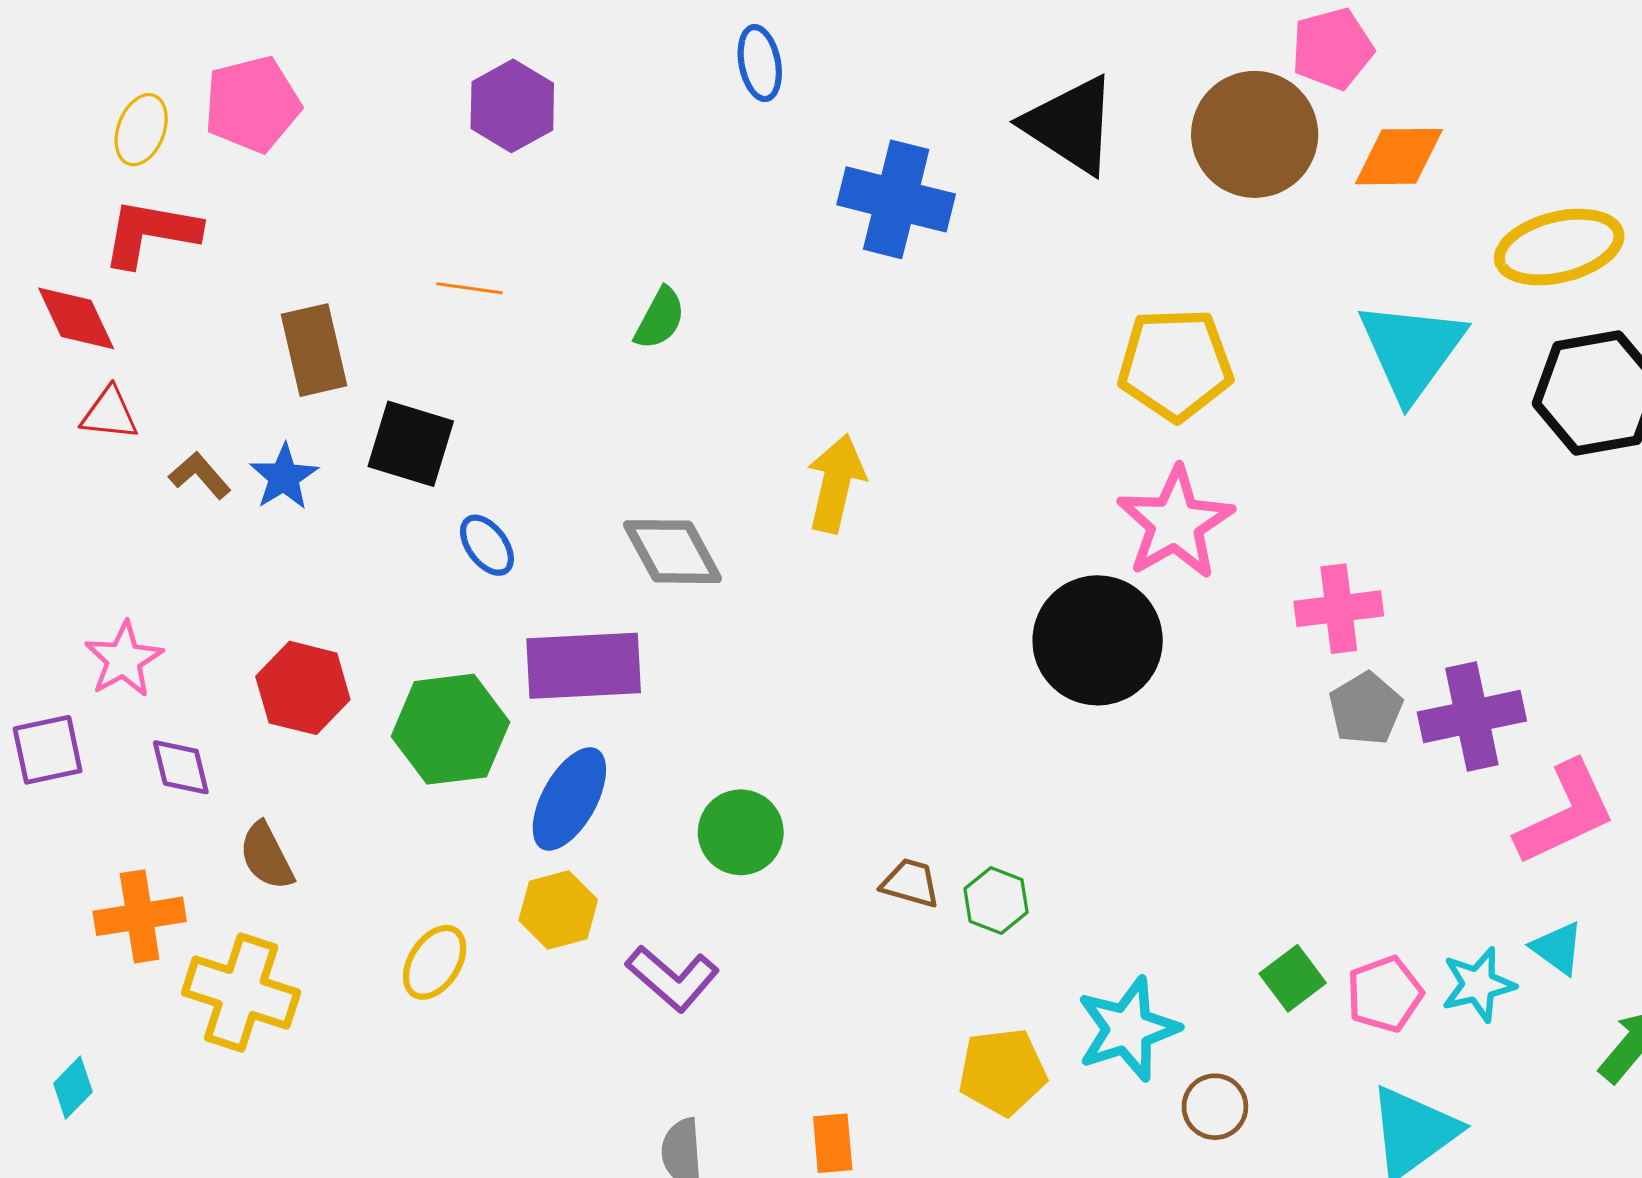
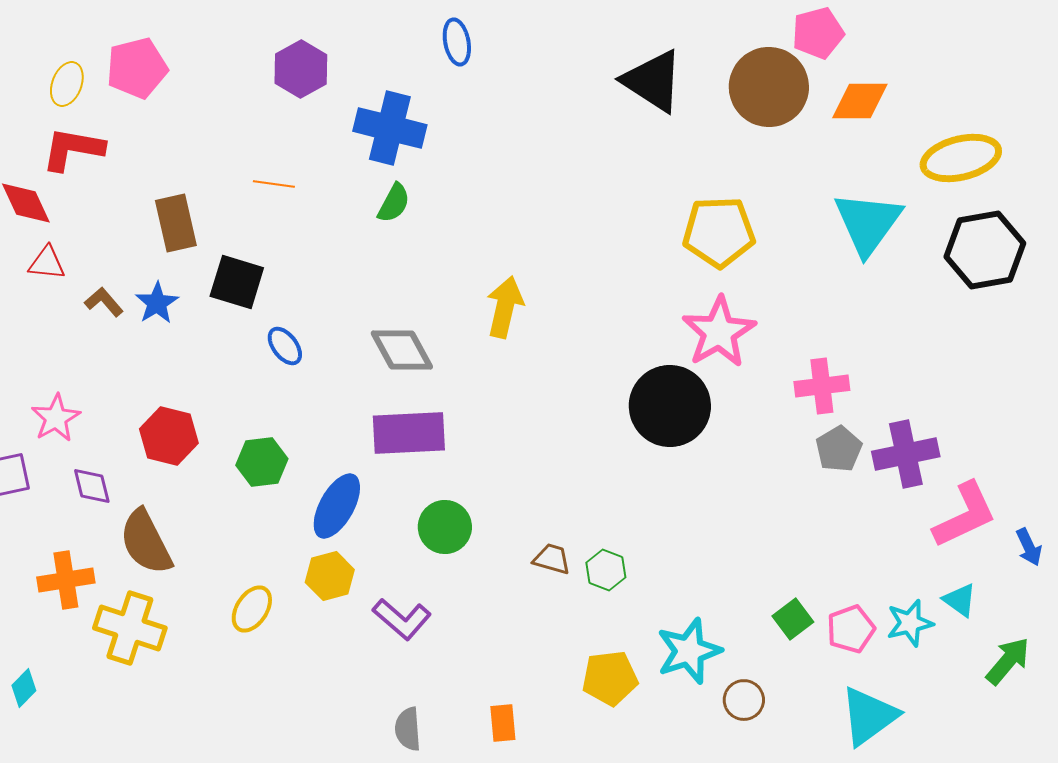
blue cross: (896, 199) -> (390, 128), moved
purple rectangle: (584, 666) -> (409, 433), moved
green hexagon: (450, 729) -> (262, 462), size x0.7
brown semicircle: (266, 856) -> (146, 542), size x1.5

